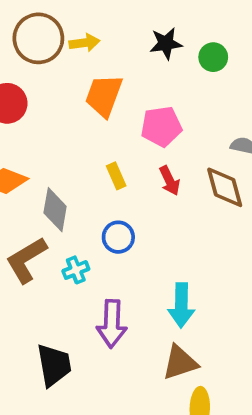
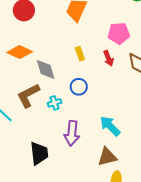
pink pentagon: (161, 127) -> (119, 33), moved
gray diamond: (55, 210) -> (46, 69), turned -30
cyan arrow: (181, 305) -> (110, 126), turned 130

